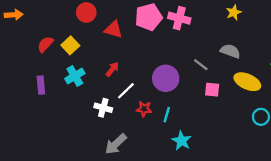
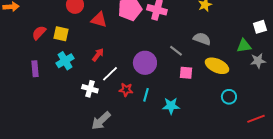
yellow square: (70, 45) -> (61, 34), turned -35
cyan star: (182, 141) -> (171, 106), moved, turned -30

